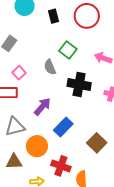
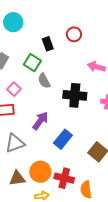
black rectangle: (54, 16) -> (48, 44), moved
red circle: (87, 16) -> (74, 34), moved, size x0.6
green square: (68, 50) -> (32, 63), moved
orange circle: (37, 146) -> (40, 172), moved

